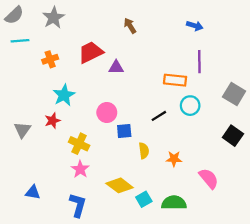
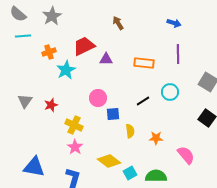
gray semicircle: (14, 15) -> (18, 14), turned 84
orange rectangle: (175, 80) -> (144, 63), moved
cyan star: (64, 95) -> (66, 70), moved
gray triangle: (22, 130) -> (25, 101), moved
blue triangle: (33, 192) -> (34, 167), size x1.6

